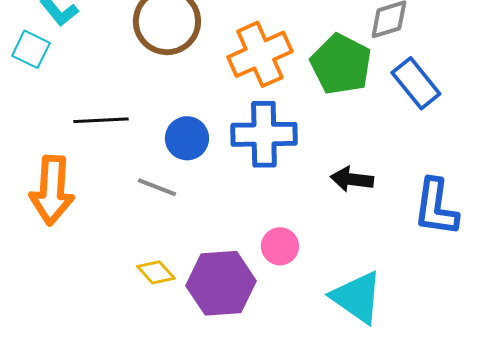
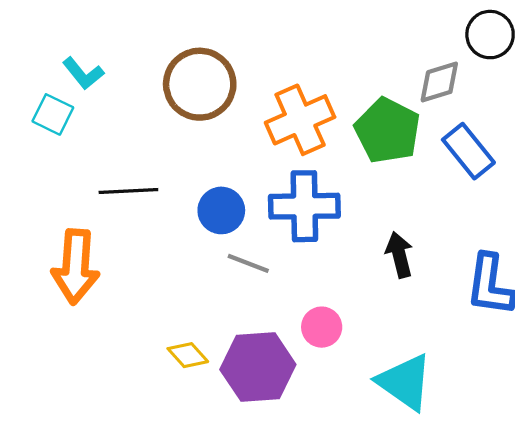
black arrow: (352, 179) -> (399, 255), turned 69
gray line: (157, 187) -> (248, 263), moved

